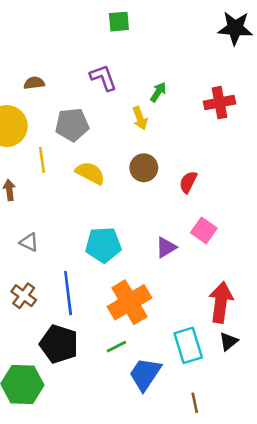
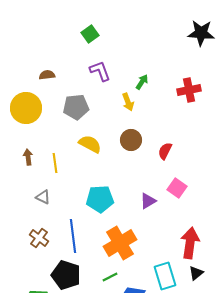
green square: (119, 22) -> (90, 34), moved, turned -30
yellow line: (42, 160) -> (55, 163), moved

